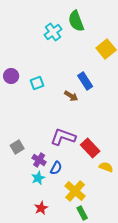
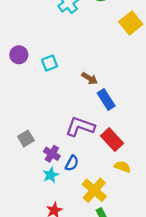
blue rectangle: (85, 81) -> (106, 100), moved
yellow semicircle: (106, 167) -> (123, 167), moved

